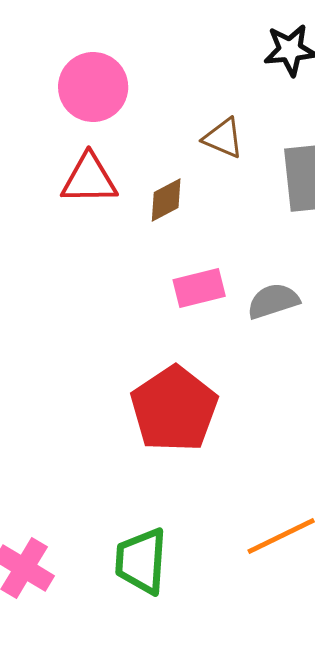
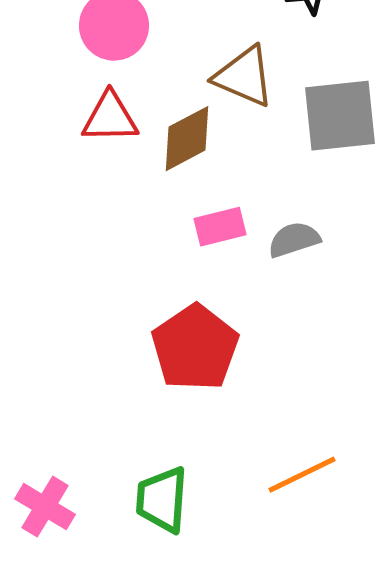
brown triangle: (223, 138) -> (244, 77), size x1.5
brown diamond: (166, 200) -> (187, 139), size x1.5

